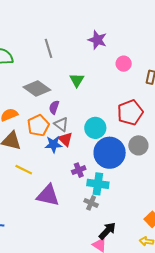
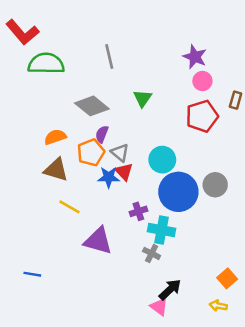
purple star: (97, 40) -> (195, 57), moved
purple semicircle: (54, 107) -> (102, 134), moved
red pentagon: (130, 113) -> (202, 116), moved

